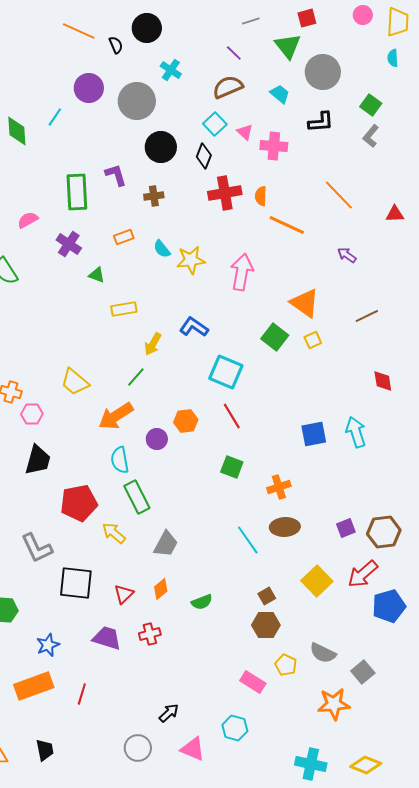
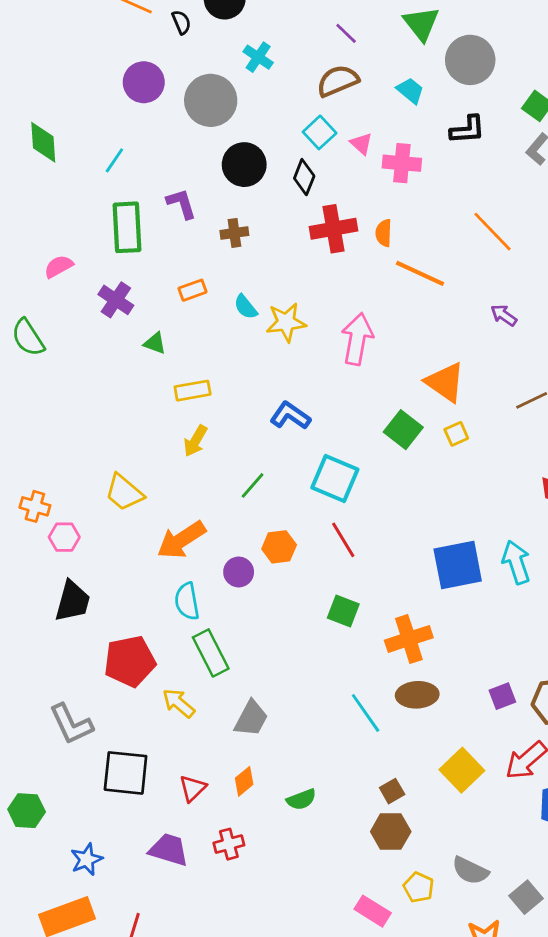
cyan line: (55, 117) -> (114, 160), moved
yellow arrow: (153, 344) -> (195, 441), moved
green line: (136, 377) -> (253, 485), moved
blue square: (314, 434) -> (458, 565), size x1.4
orange cross: (279, 487) -> (409, 639), size x1.4

